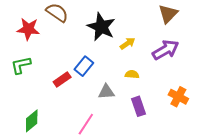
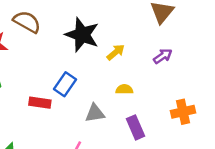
purple arrow: (166, 50) -> (163, 56), size x0.6
red rectangle: (62, 79) -> (40, 103), turned 48
orange cross: (178, 97) -> (183, 112), turned -36

